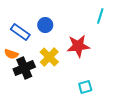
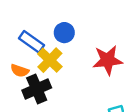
yellow cross: (49, 57) -> (50, 60), moved

